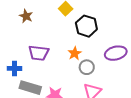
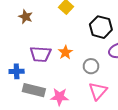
black hexagon: (86, 26) -> (101, 27), moved
orange star: (75, 53) -> (65, 52), moved

